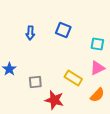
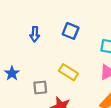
yellow rectangle: (73, 78) -> (68, 72), moved

